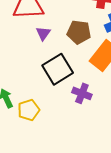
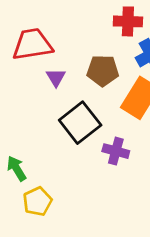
yellow pentagon: (29, 110) -> (37, 201), moved

